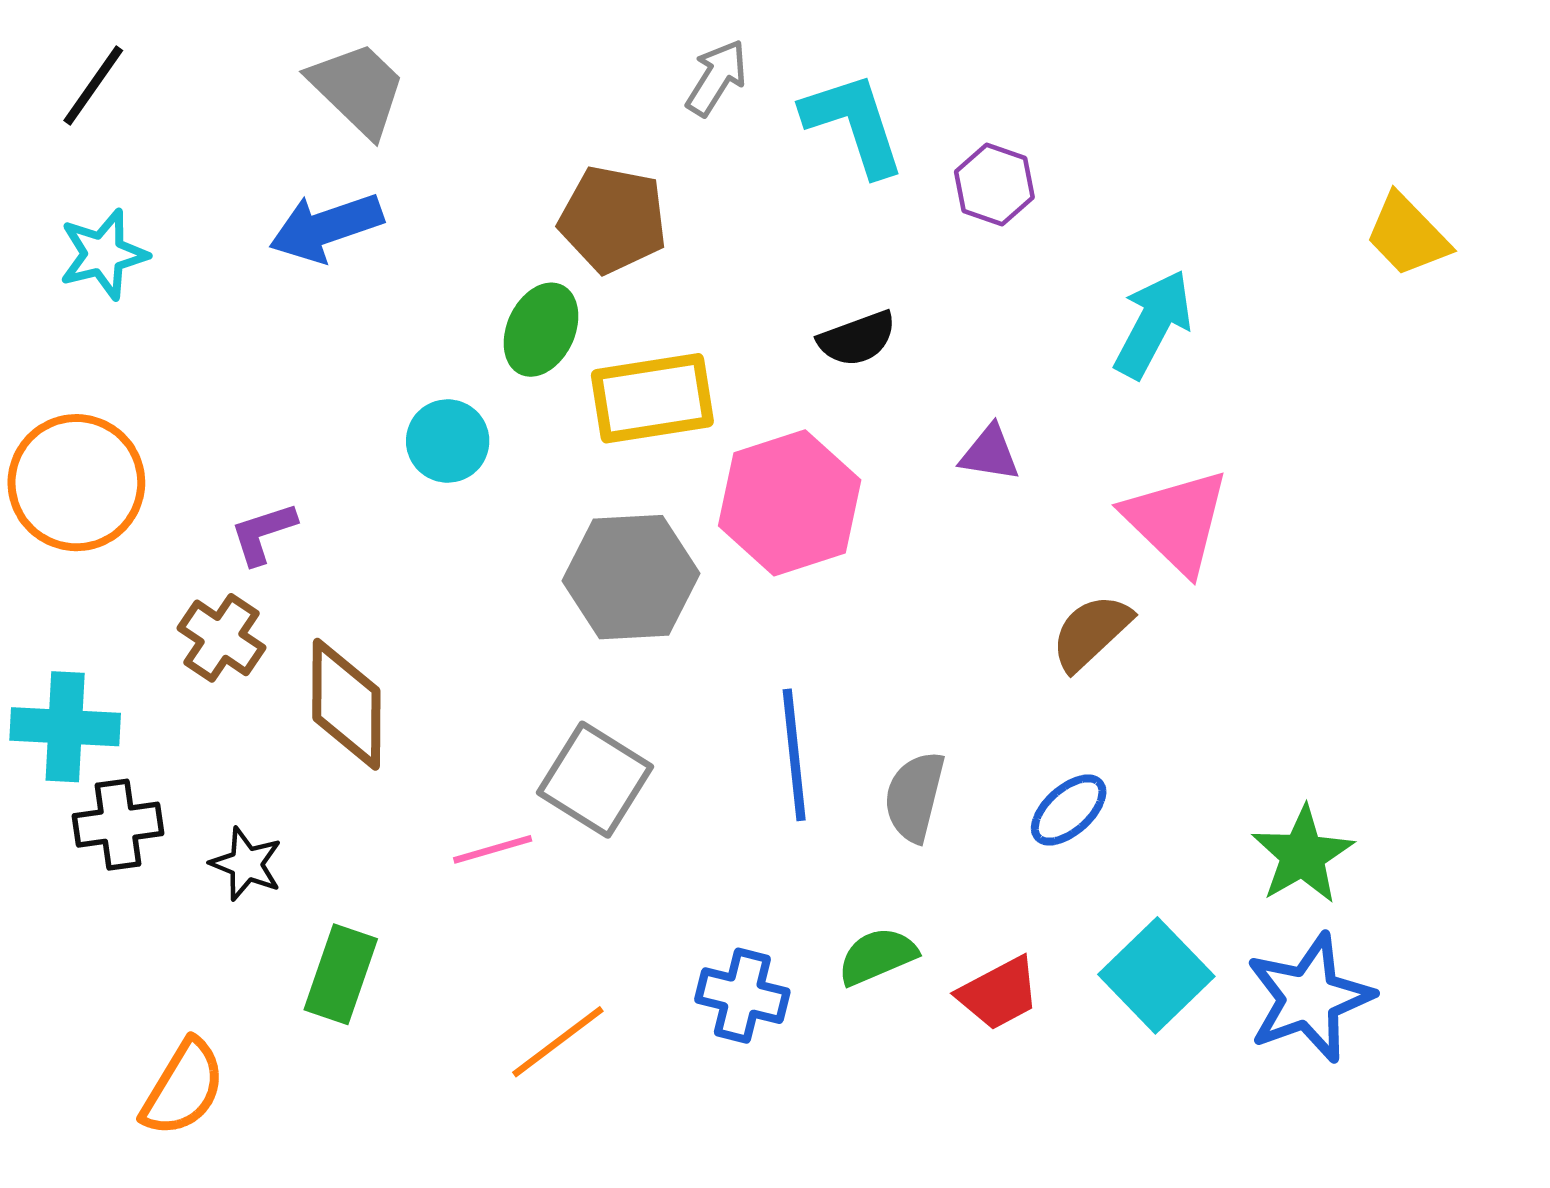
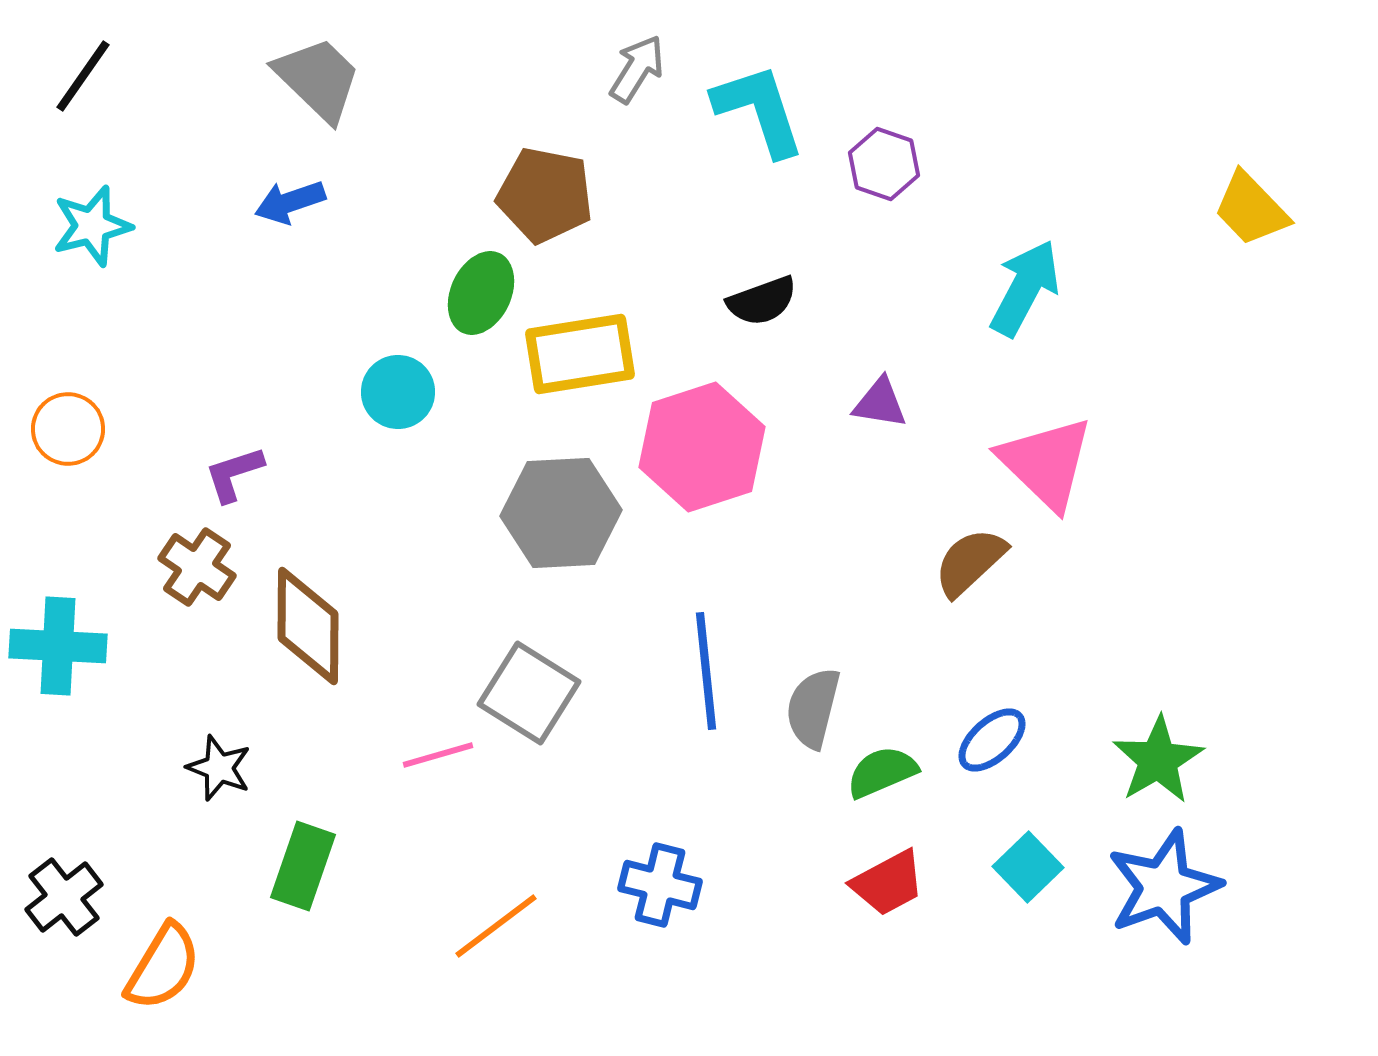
blue arrow: (326, 227) -> (290, 202), size x0.7
orange circle: (76, 483) -> (68, 429), size x0.6
blue ellipse: (1069, 810) -> (992, 740), moved
black cross: (118, 825) -> (64, 897), moved, turned -30
green semicircle: (877, 956) -> (882, 772), moved
cyan square: (1156, 975) -> (1028, 867), size x0.7

